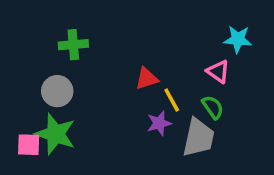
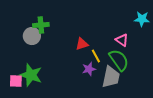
cyan star: (238, 39) -> (142, 19), moved
gray circle: (57, 91) -> (32, 36), moved
green semicircle: (213, 107) -> (119, 60), size x1.6

